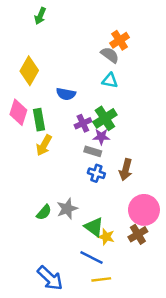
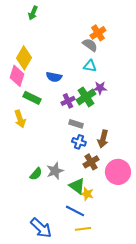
pink diamond: (18, 112) -> (17, 76), moved
green rectangle: (39, 120) -> (32, 98), turned -54
purple star: (101, 137) -> (100, 88), moved
yellow arrow: (44, 145) -> (20, 119), moved, turned -48
brown cross: (138, 234) -> (91, 162), moved

